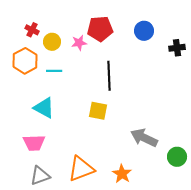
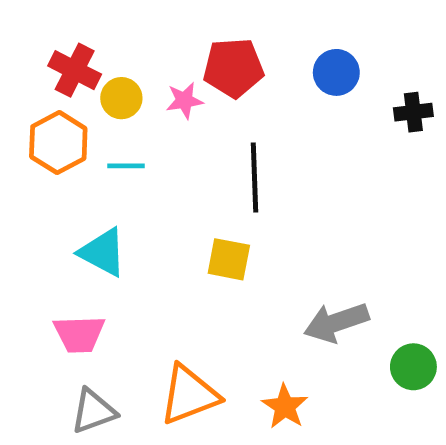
red cross: (32, 30) -> (75, 70), size x1.5
gray arrow: (144, 138) -> (336, 322), turned -44

